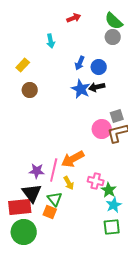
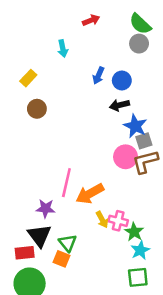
blue star: (81, 89) -> (135, 126), moved
pink line: (54, 170) -> (66, 183), moved
yellow arrow: (69, 183) -> (102, 220), moved
red rectangle: (20, 207) -> (25, 253), size x0.7

